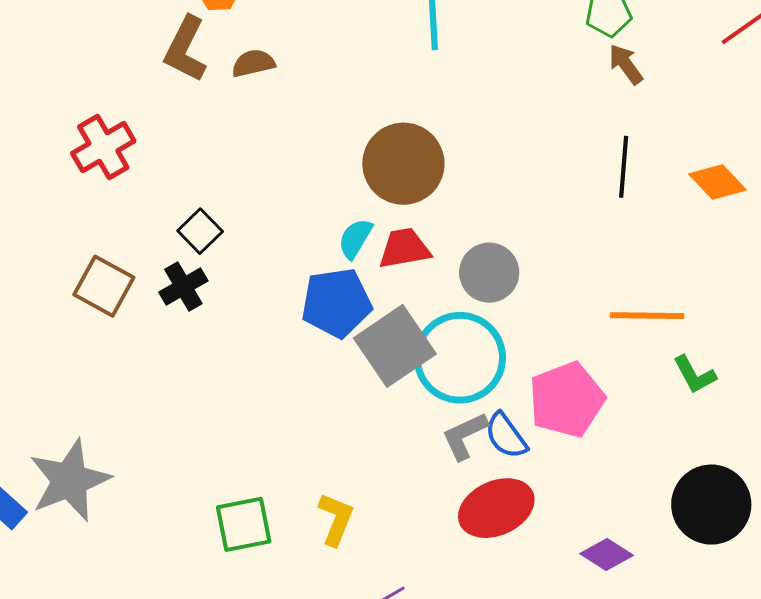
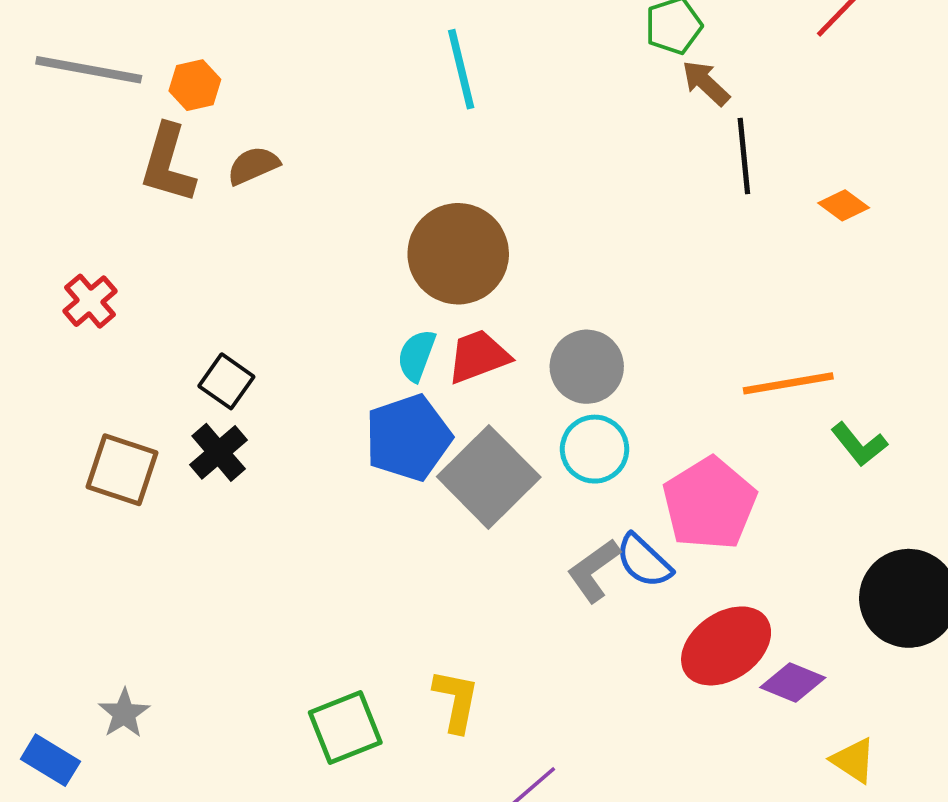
red cross: (103, 147) -> (90, 301), size x0.7
black line: (624, 167) -> (744, 156), moved
orange diamond: (717, 182) -> (844, 205), size x0.7
cyan circle: (460, 358) -> (595, 449), moved, size x0.6
gray star: (70, 480) -> (124, 713), size x0.5
red ellipse: (496, 508) -> (726, 646), moved

